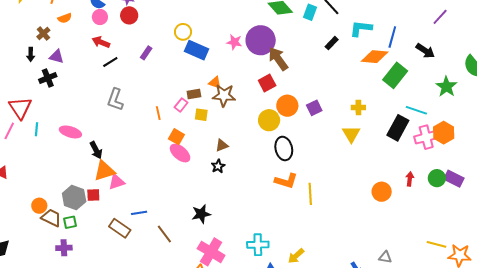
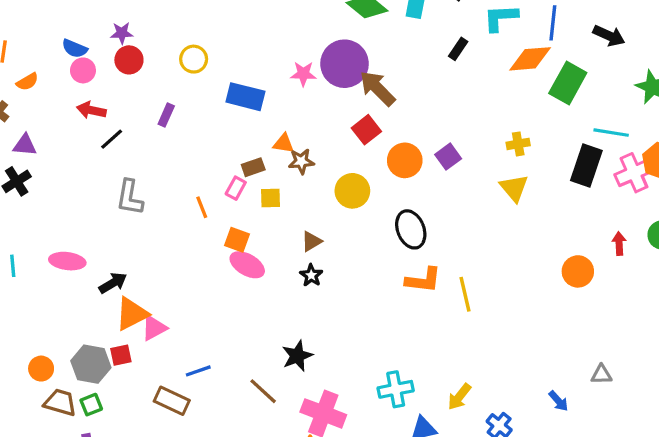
yellow circle: (183, 32) -> (194, 59), moved
brown star: (224, 95) -> (301, 161), size x0.7
yellow circle: (269, 120) -> (352, 191), moved
black arrow: (96, 150) -> (113, 283), turned -84
orange circle: (39, 206) -> (41, 369), moved
brown line: (164, 234) -> (263, 391), moved

